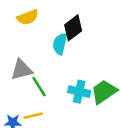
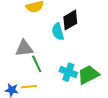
cyan semicircle: (60, 44) -> (58, 32), turned -36

